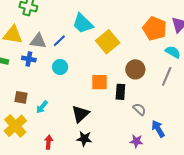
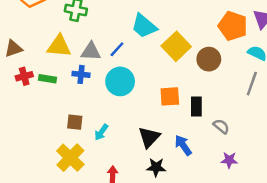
cyan circle: (60, 67) -> (120, 81), size x1.5
brown circle: (135, 69) -> (209, 59), moved
blue arrow: (158, 129) -> (183, 145), moved
purple star: (136, 141) -> (229, 160), moved

